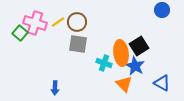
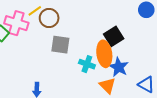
yellow line: (58, 22) -> (35, 11), moved
brown circle: (77, 22) -> (49, 18), moved
black square: (139, 46) -> (114, 36), moved

